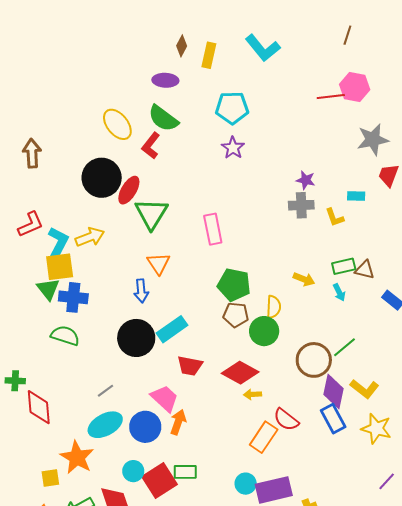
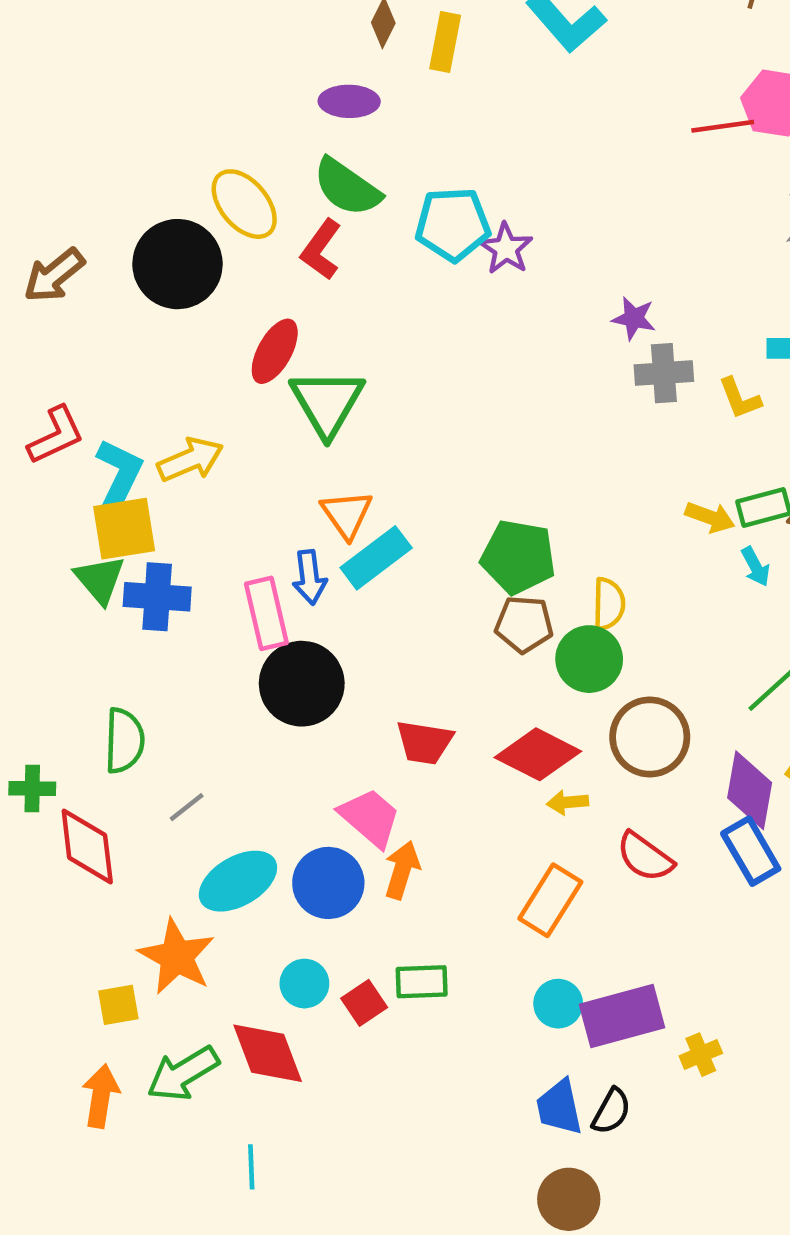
cyan pentagon: (232, 108) -> (453, 224), moved
brown arrow: (32, 153) -> (54, 275), turned -124
black circle: (102, 178) -> (177, 264), moved
purple star: (306, 180) -> (634, 318), moved
pink rectangle: (213, 229) -> (266, 613), moved
yellow arrow: (304, 279) -> (710, 517), moved
cyan rectangle: (172, 329) -> (376, 558), moved
green semicircle: (65, 336) -> (124, 741), moved, turned 76
brown circle: (314, 360) -> (650, 737), moved
gray line: (105, 391) -> (187, 807), moved
orange rectangle: (264, 437) -> (550, 900), moved
red square: (159, 481) -> (364, 1003), size x0.6

